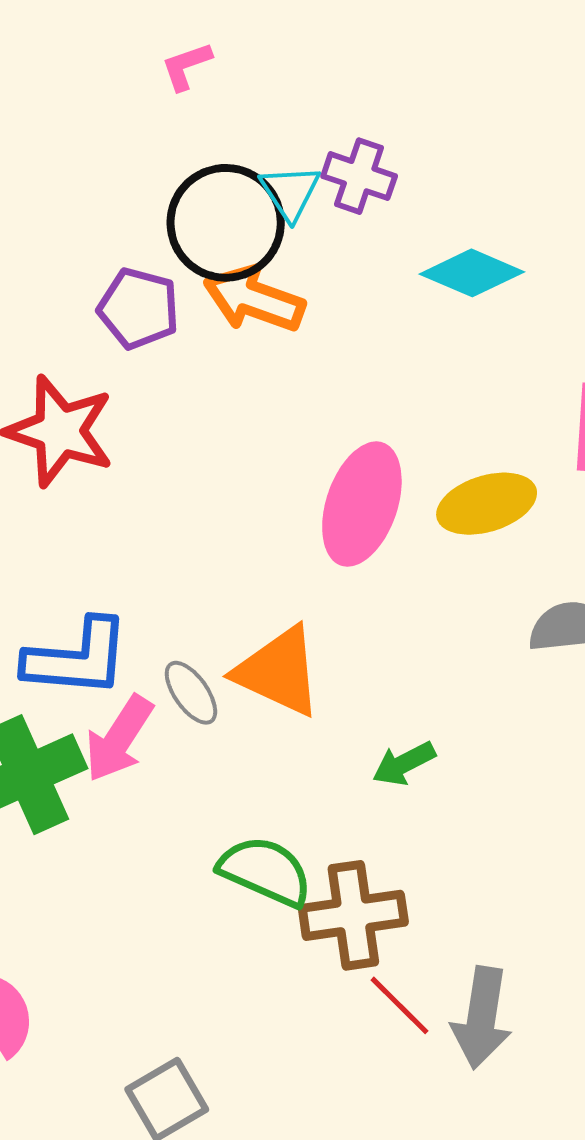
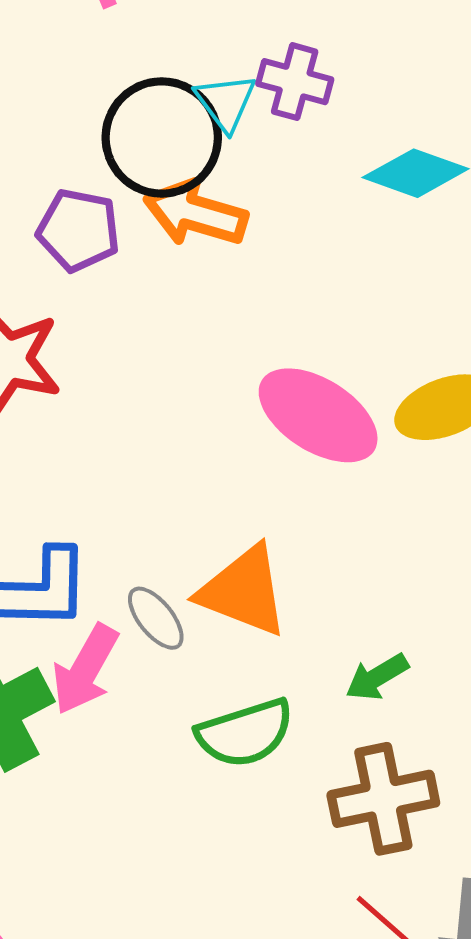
pink ellipse: (362, 504) -> (318, 415), turned -73
green semicircle: (265, 871) -> (245, 733), moved, turned 142
brown cross: (353, 915) -> (383, 799), moved

